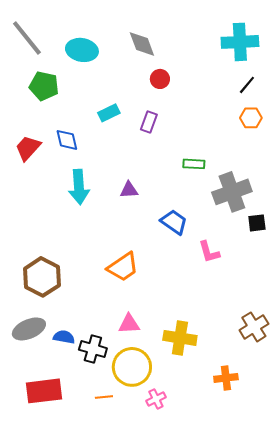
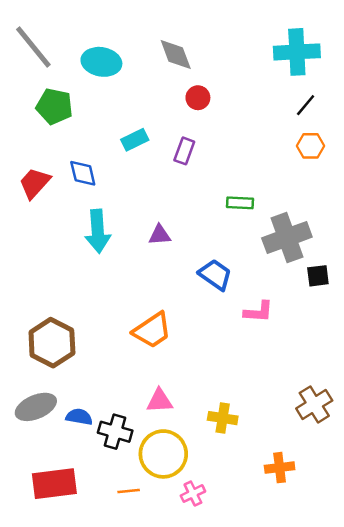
pink L-shape: (209, 252) -> (259, 312), turned -70
yellow cross: (180, 338) -> (223, 418), size x0.7

